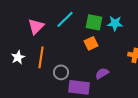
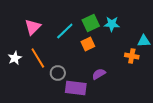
cyan line: (65, 19) -> (65, 31), moved
green square: (94, 22) -> (91, 23), turned -36
orange line: (41, 57) -> (38, 58), turned -40

